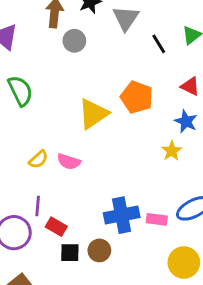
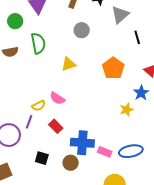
gray circle: (74, 41) -> (82, 30), moved
yellow triangle: (93, 114) -> (68, 64), moved, size x0.7
yellow semicircle: (38, 159) -> (39, 106), moved
red rectangle: (56, 227) -> (56, 126), moved
brown circle: (99, 250) -> (71, 163), moved

